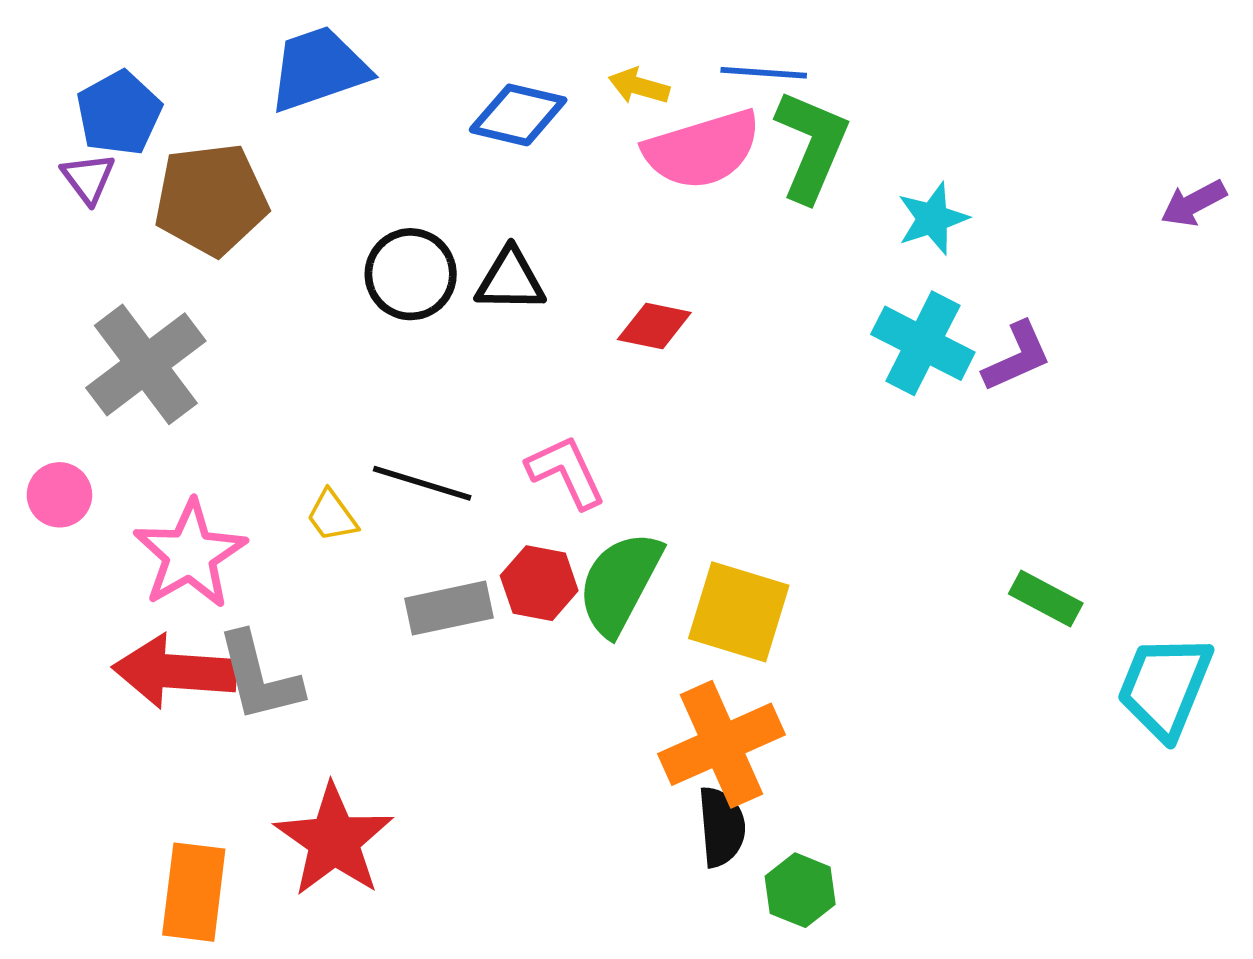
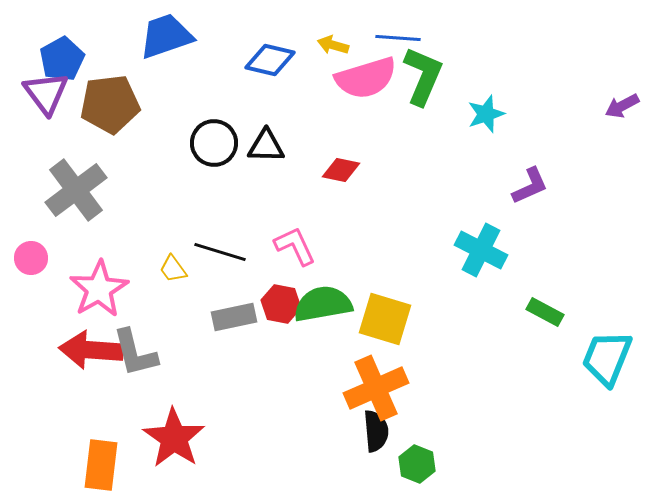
purple triangle: (88, 178) -> (46, 93), size x1.6
cyan cross: (923, 343) -> (481, 250), moved
green semicircle: (620, 583) -> (323, 304), turned 52

